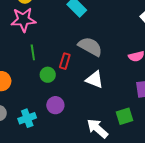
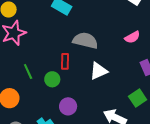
green line: (33, 52) -> (28, 71), moved
white triangle: (95, 80) -> (99, 71), turned -30

